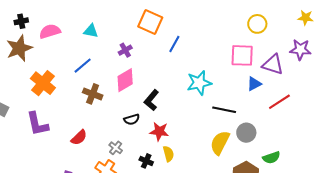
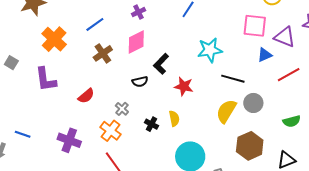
brown cross: (93, 94) -> (103, 53), turned 30
red star: (159, 131) -> (184, 86), moved
green semicircle: (271, 158) -> (292, 121), moved

